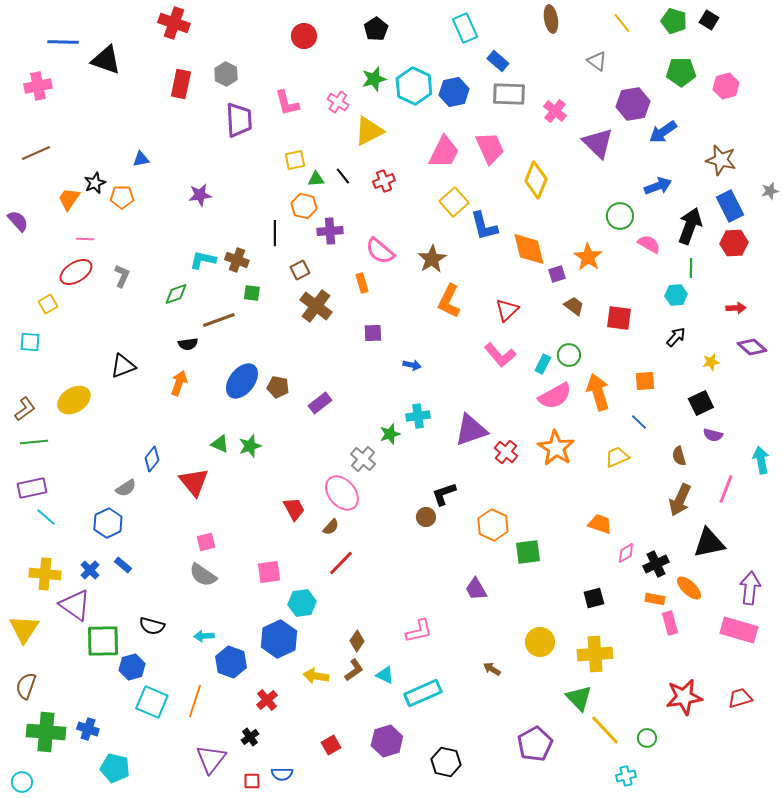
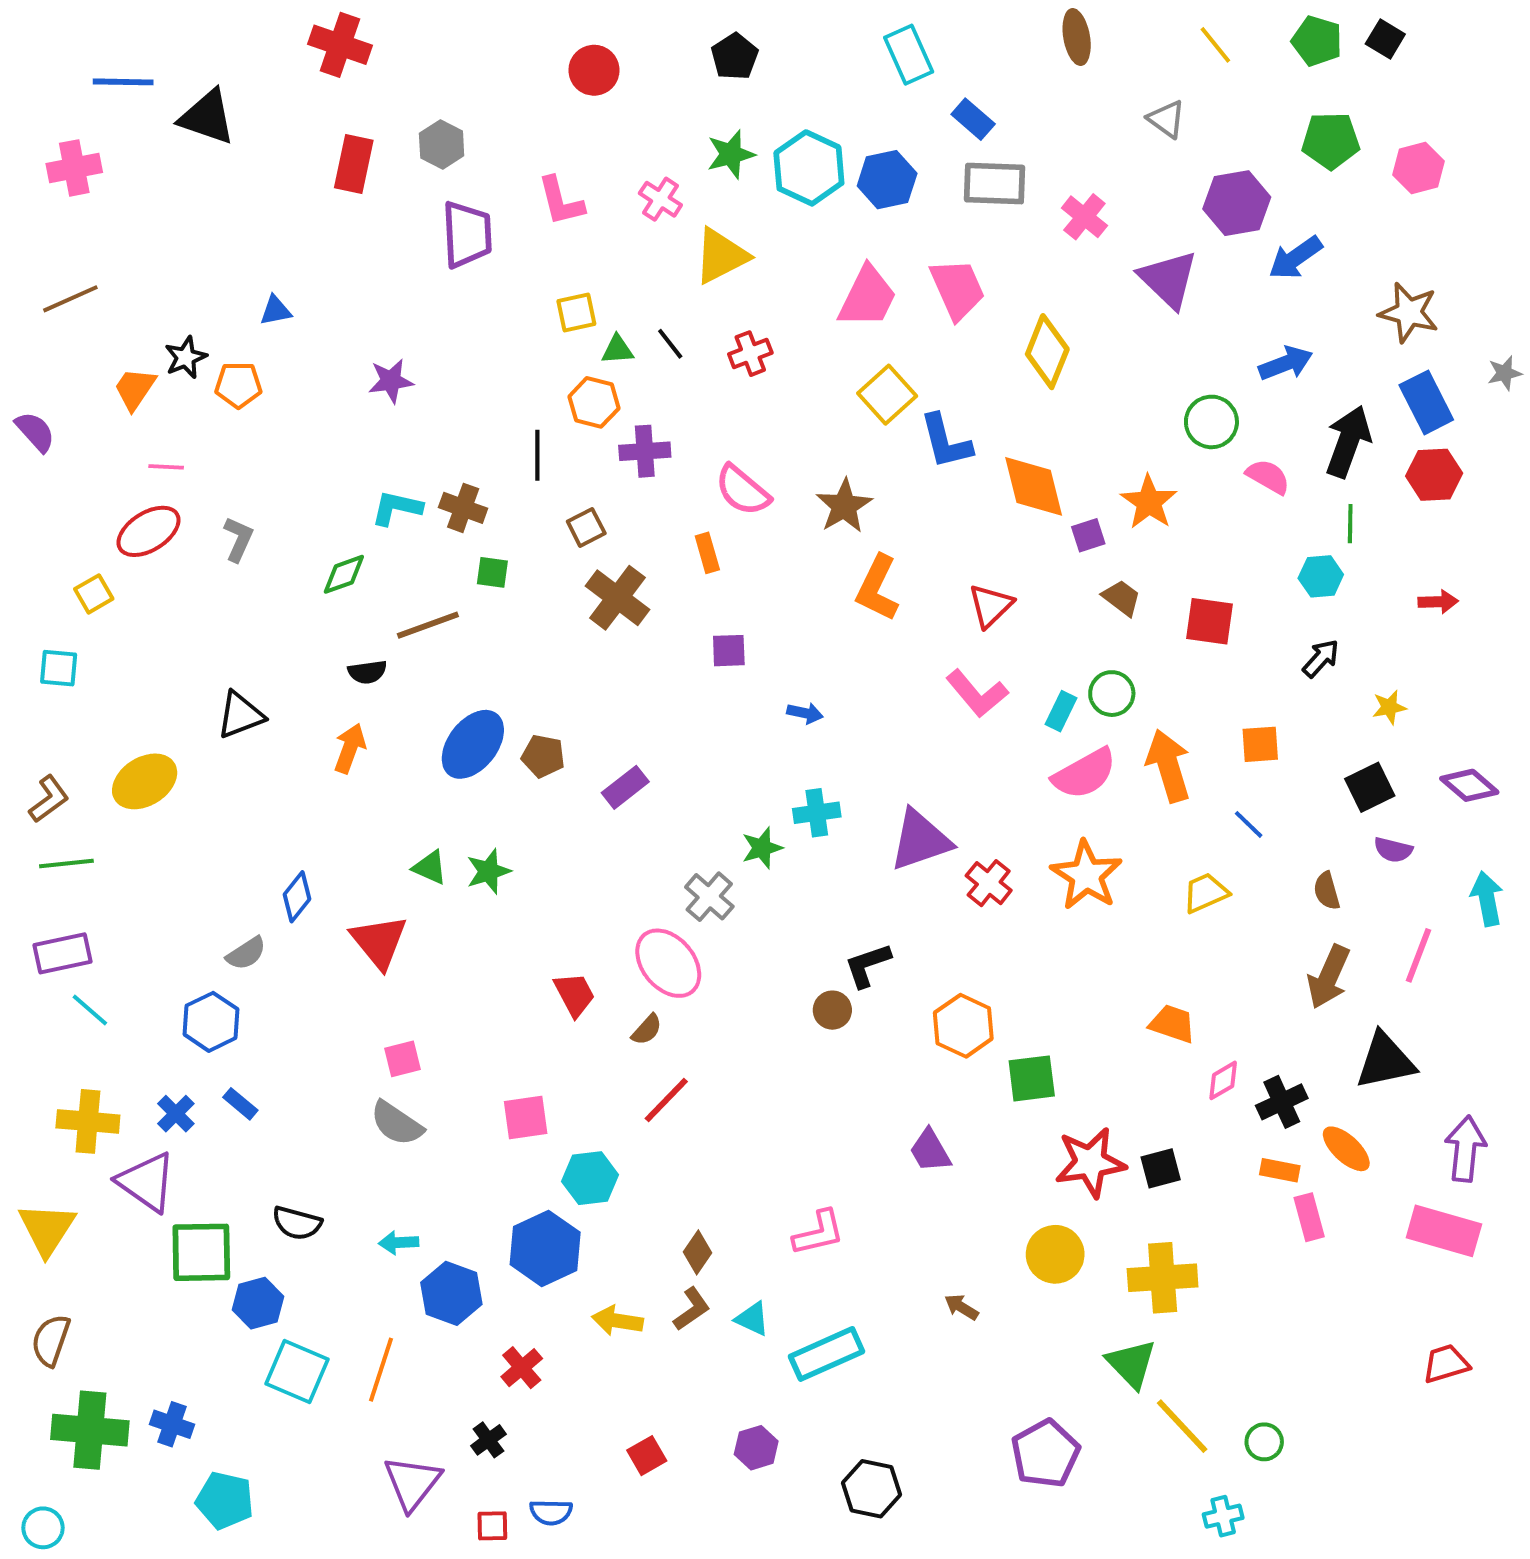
purple diamond: (752, 347) -> (1469, 785), moved
red star: (684, 697) -> (1090, 1162), moved
purple hexagon: (387, 741) -> (756, 1448), size x0.7

